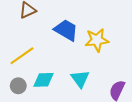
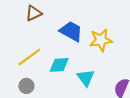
cyan diamond: (44, 80) -> (59, 65), moved

